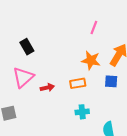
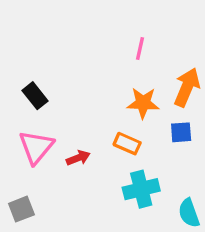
orange rectangle: (78, 83) -> (127, 144), turned 42
cyan cross: (82, 112) -> (141, 189), size x1.5

